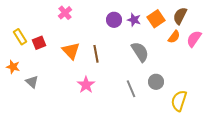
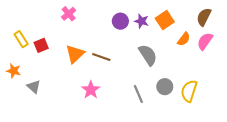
brown semicircle: (180, 16) -> (204, 17), moved
orange triangle: (71, 51) -> (75, 54), turned 30
brown line: (96, 54) -> (101, 57), turned -60
yellow semicircle: (179, 101) -> (189, 91), moved

